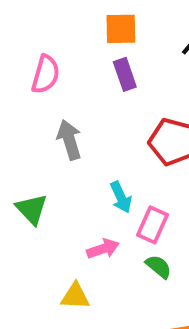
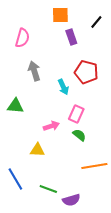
purple rectangle: (125, 74) -> (71, 37), moved
cyan arrow: (121, 197) -> (63, 87), moved
green triangle: (32, 209) -> (15, 106), turned -42

